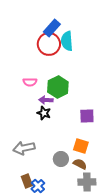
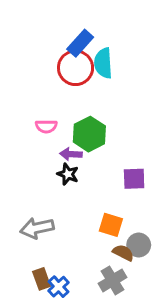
orange square: (81, 146) -> (111, 225), moved
gray circle: (61, 159) -> (139, 245), moved
gray cross: (87, 182) -> (112, 280), moved, turned -30

